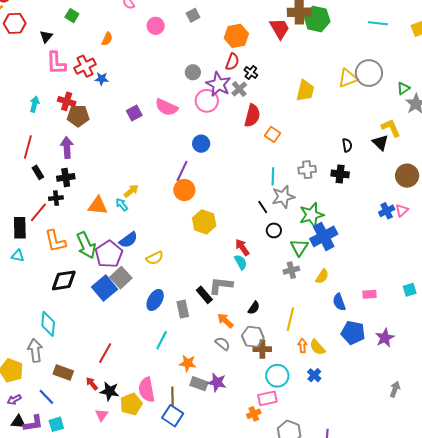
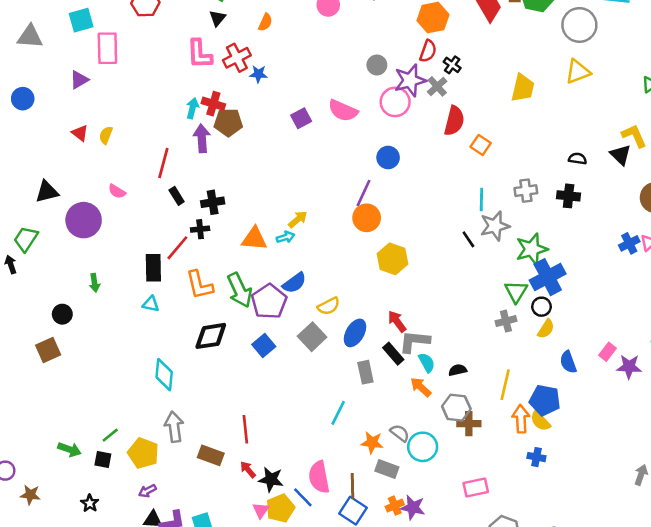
black triangle: (46, 37) -> (217, 18), moved
gray circle: (369, 73) -> (579, 25), moved
purple star: (218, 84) -> (410, 80), turned 30
cyan arrow: (35, 104) -> (192, 108), moved
black semicircle: (347, 145) -> (578, 159), turned -72
purple arrow: (67, 147) -> (202, 138), moved
cyan arrow: (122, 205) -> (285, 237), turned 112
black circle: (274, 230) -> (541, 307), moved
red arrow: (242, 247) -> (397, 321), moved
cyan semicircle: (241, 262) -> (427, 363), moved
gray square: (121, 278) -> (312, 337), moved
blue square: (105, 288) -> (264, 345), size x0.7
pink rectangle: (369, 294) -> (607, 352), turned -48
blue ellipse: (155, 300) -> (355, 333), moved
black semicircle: (254, 308) -> (458, 370), turned -136
cyan diamond: (48, 324) -> (164, 375), moved
blue pentagon: (353, 333) -> (545, 400), moved
purple star: (385, 338) -> (629, 367), moved, turned 30
gray semicircle: (222, 344) -> (400, 433), moved
orange arrow: (302, 346) -> (521, 419), size x1.5
red line: (105, 353) -> (245, 429), moved, turned -35
blue cross: (314, 375) -> (536, 457), turned -32
cyan circle: (277, 376) -> (423, 447), moved
purple star: (217, 382) -> (413, 507), moved
blue line: (46, 397) -> (303, 497), moved
yellow pentagon: (131, 404) -> (280, 508), moved
orange cross: (254, 414) -> (395, 506), moved

